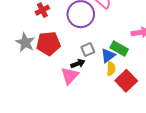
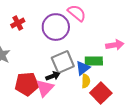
red pentagon: (48, 43) -> (27, 84), moved
green rectangle: (119, 48) -> (94, 61), turned -30
gray square: (88, 49) -> (63, 62), size x1.6

